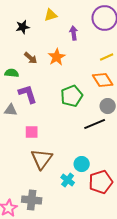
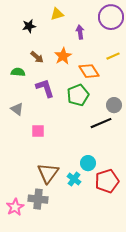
orange diamond: (103, 80) -> (89, 71), moved
purple L-shape: (28, 94) -> (45, 88), moved
gray triangle: (11, 110) -> (17, 109), turned 32
brown triangle: (42, 159) -> (48, 173), moved

